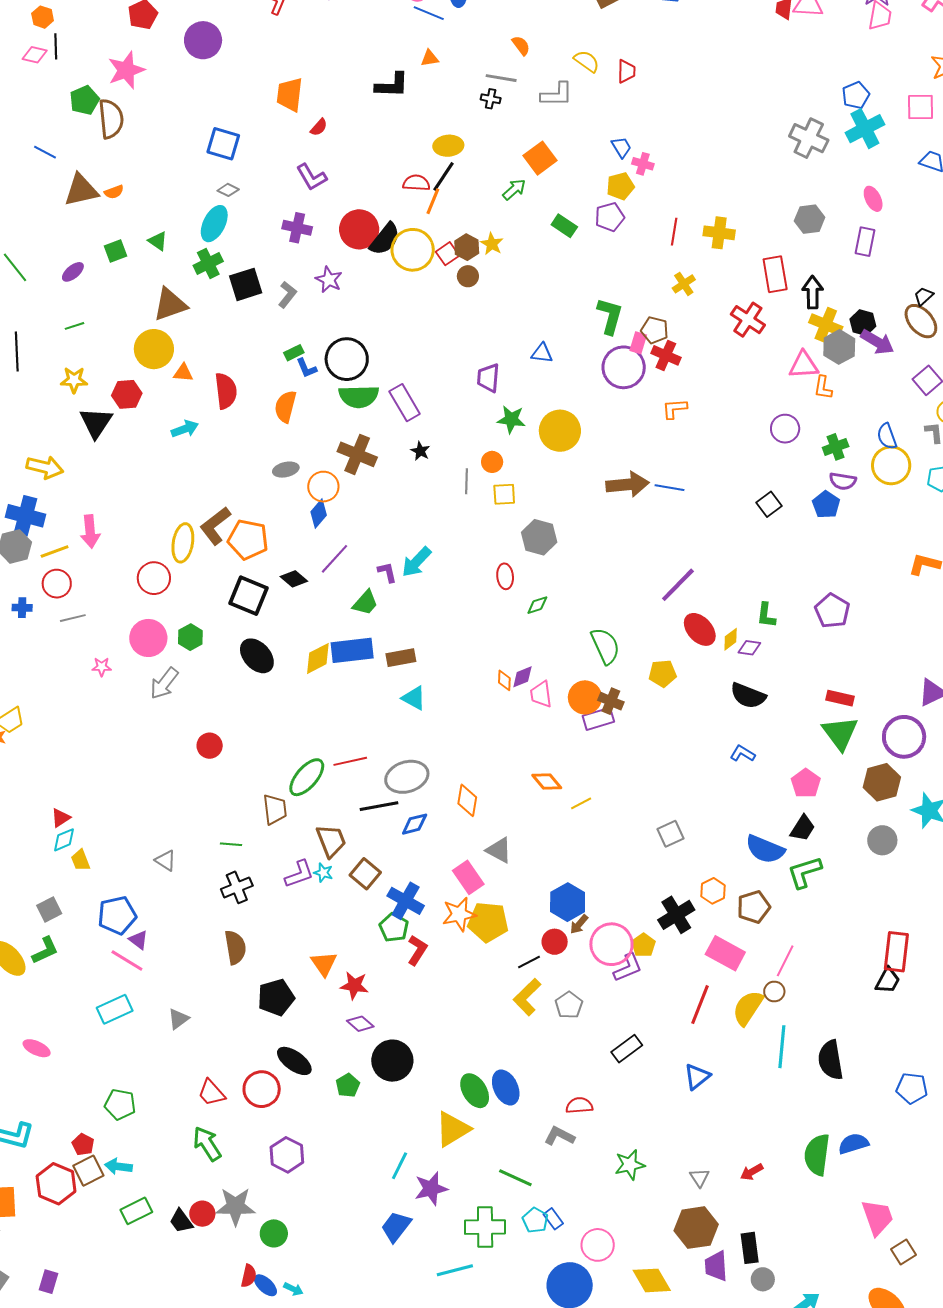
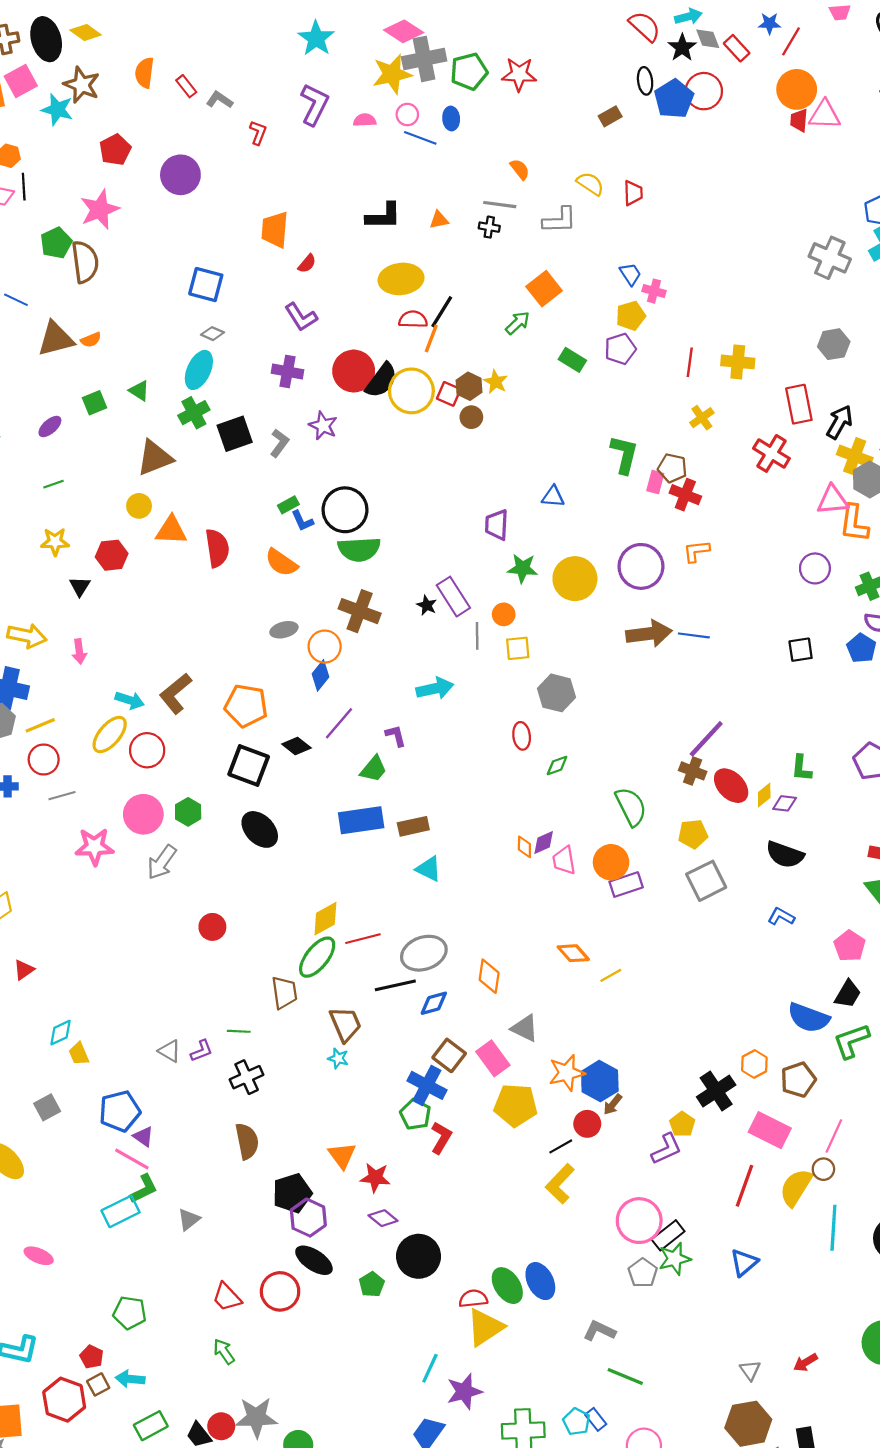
orange triangle: (430, 58) -> (439, 220), moved
yellow ellipse: (448, 146) -> (401, 279), moved, size x1.4
red square: (448, 254) -> (449, 394), turned -30
black arrow: (813, 292) -> (840, 422), turned 32
yellow circle: (154, 349) -> (139, 506), size x0.6
purple circle: (624, 367) -> (641, 566), moved
orange triangle: (183, 373) -> (171, 530), size x1.5
orange L-shape: (823, 388) -> (854, 523), size x1.5
purple rectangle: (405, 403) -> (453, 597), moved
orange semicircle: (285, 407) -> (281, 563), turned -68
black triangle: (96, 423) -> (80, 586), size x0.6
cyan arrow: (185, 429) -> (130, 700), moved, turned 40
black square: (769, 504) -> (801, 650), turned 30
brown L-shape: (215, 526) -> (176, 693), moved
pink arrow: (90, 531) -> (79, 651), moved, size x0.7
yellow ellipse: (183, 543) -> (110, 734), moved, turned 33
cyan arrow: (416, 562) -> (435, 688), moved, turned -144
yellow diamond: (318, 658) -> (325, 919), moved
pink star: (102, 667) -> (94, 847), size x1.8
brown cross: (611, 701) -> (693, 771), moved
red triangle: (61, 818) -> (24, 970), moved
gray square: (670, 834) -> (706, 881), moved, size x1.4
purple L-shape: (299, 874) -> (202, 1051), moved, size x0.7
brown square: (365, 874) -> (449, 1055), moved
orange star: (459, 914) -> (567, 1073), moved
pink circle: (611, 944) -> (639, 1221), moved
green L-shape: (45, 950) -> (144, 1189), moved
gray pentagon: (569, 1005) -> (643, 1273), moved
red semicircle: (579, 1105) -> (473, 1299), moved
green arrow: (207, 1144) -> (224, 1352), size x0.7
purple hexagon: (287, 1155) -> (308, 1218), moved
green star: (630, 1165) -> (675, 1259), moved
brown square: (88, 1171) -> (98, 1384), size x0.7
green line: (515, 1178) -> (625, 1376), moved

